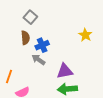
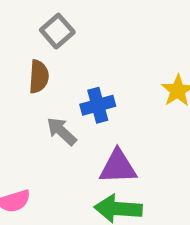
blue cross: (42, 45) -> (98, 105), moved

